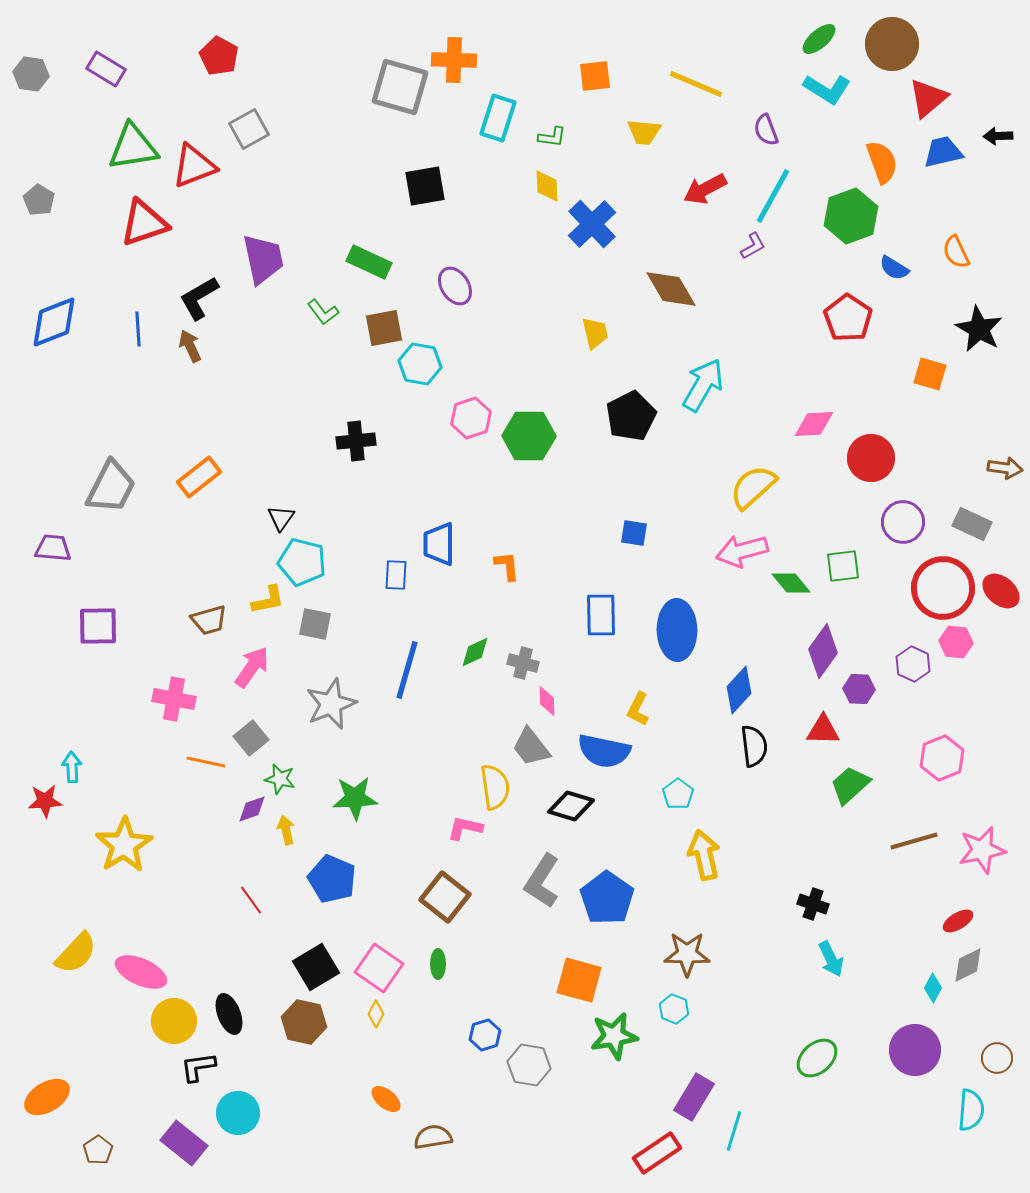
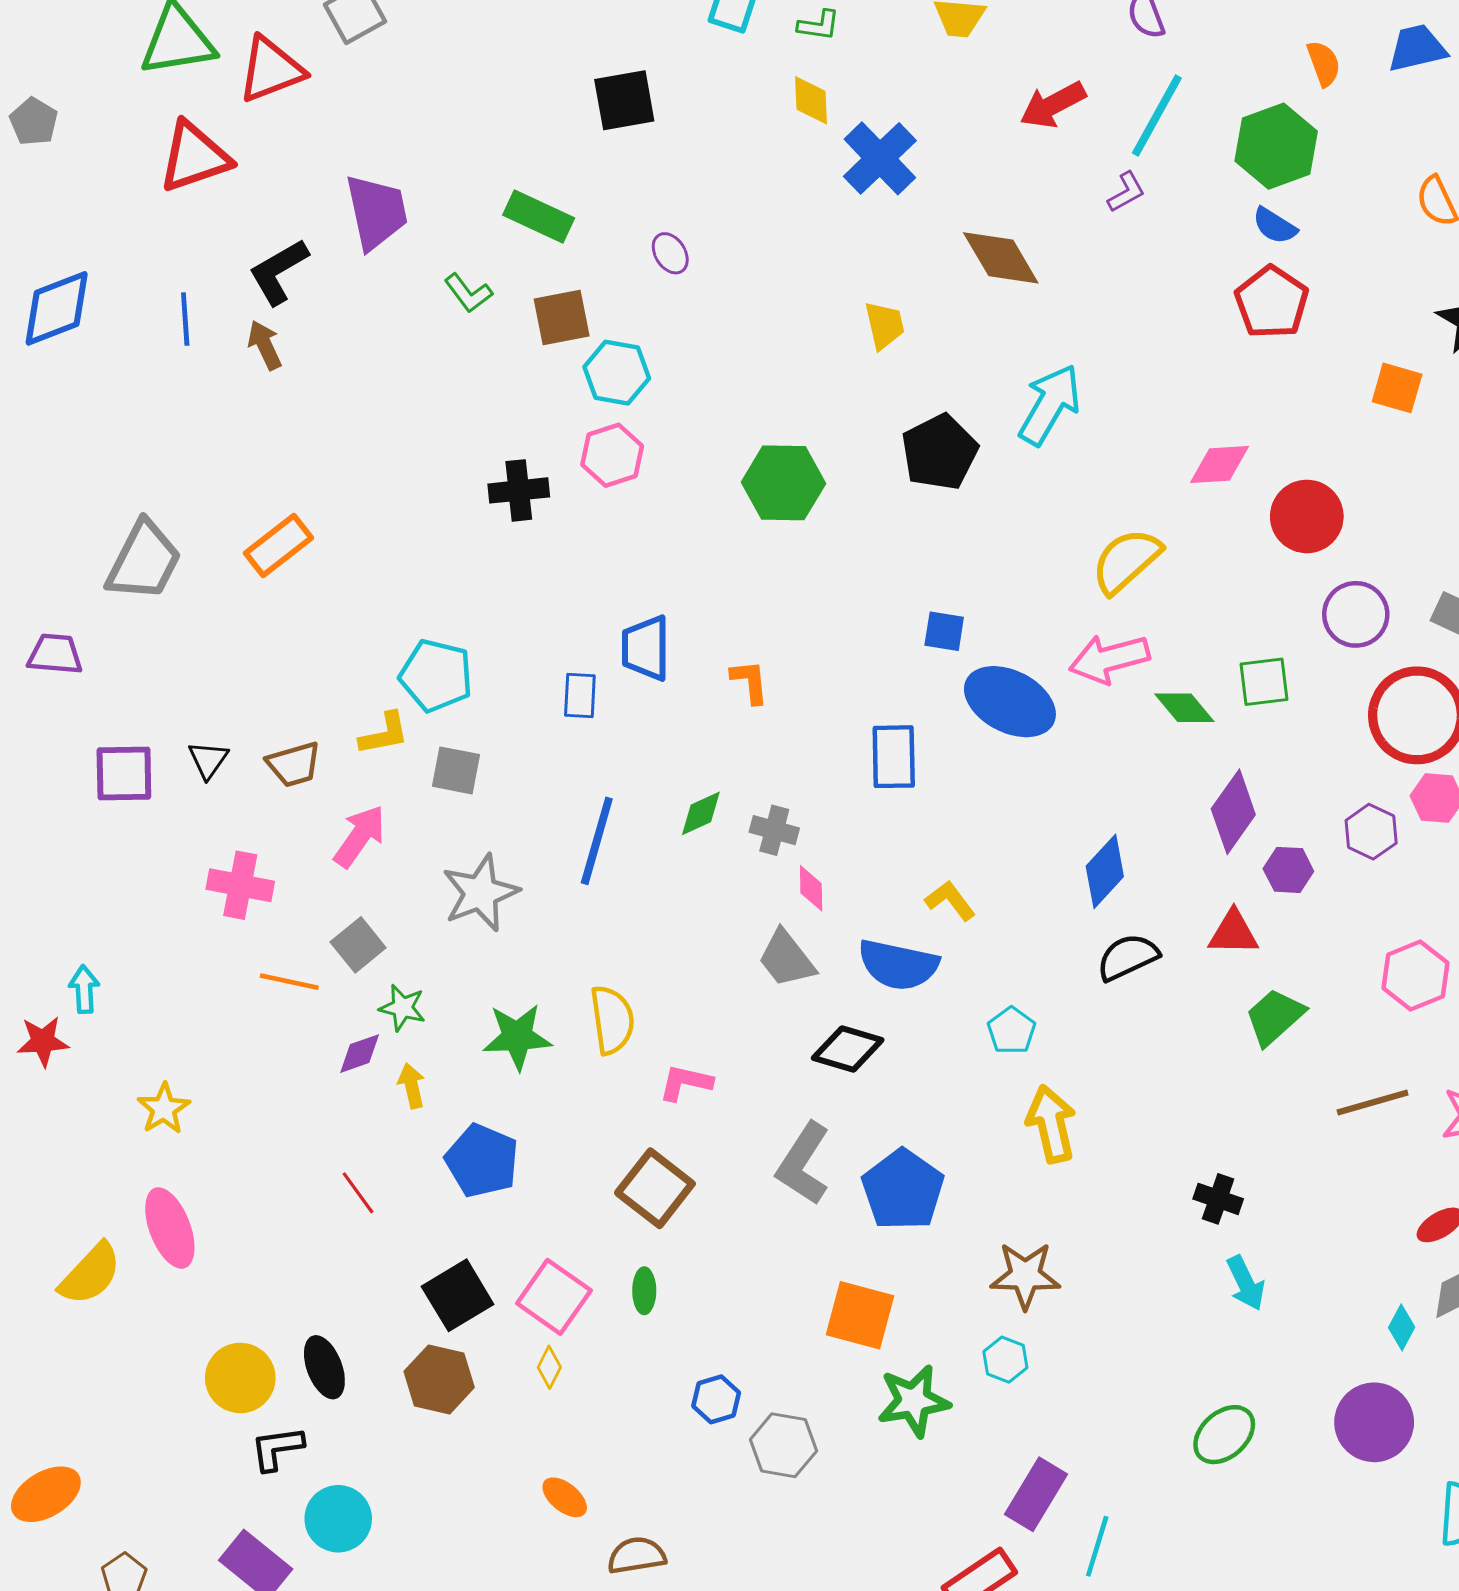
orange semicircle: (882, 162) -> (1324, 64), size x0.7
blue semicircle: (894, 268) -> (1275, 226), moved
purple ellipse: (455, 286) -> (670, 253), size x0.7
pink hexagon: (471, 418) -> (612, 455), moved
black triangle: (281, 518) -> (208, 760), moved
blue ellipse: (677, 630) -> (1010, 702), moved, turned -62
yellow L-shape: (638, 709) -> (950, 901), turned 116
black semicircle: (754, 746) -> (1128, 957), turned -108
yellow semicircle: (495, 787) -> (612, 1020), moved
yellow star: (124, 845) -> (164, 1109), size x0.6
pink ellipse: (141, 972) -> (170, 1228), moved, turned 45

